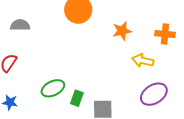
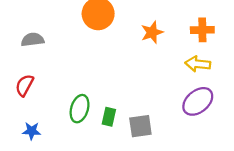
yellow arrow: (143, 61) -> (198, 64), moved
green ellipse: (53, 88) -> (80, 109), turned -40

